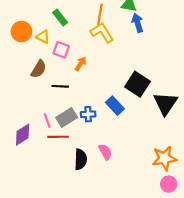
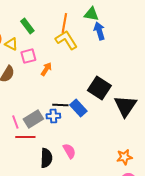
pink square: (61, 50) -> (28, 56), turned -35
black line: (60, 86) -> (60, 105), moved
orange star: (164, 158) -> (124, 157), size x0.7

